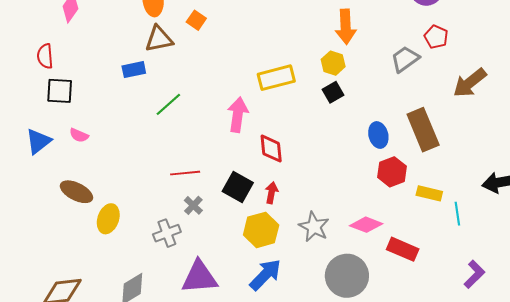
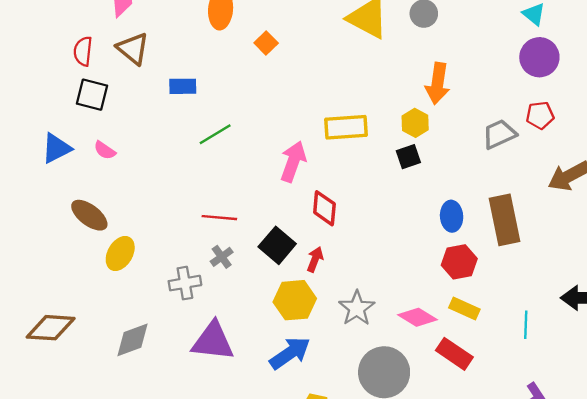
red pentagon: (436, 37) -> (540, 115), turned 30
brown triangle: (159, 39) -> (133, 49), moved, turned 40
yellow rectangle: (429, 193) -> (464, 309), moved

